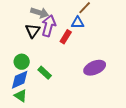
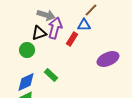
black triangle: (33, 31) -> (39, 33), turned 35
green circle: (22, 62) -> (27, 50), moved
purple ellipse: (95, 68) -> (108, 59), moved

